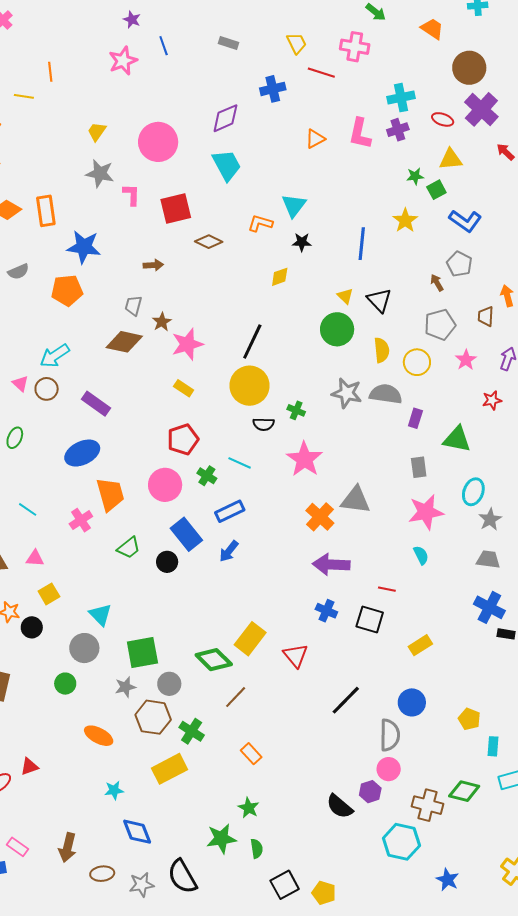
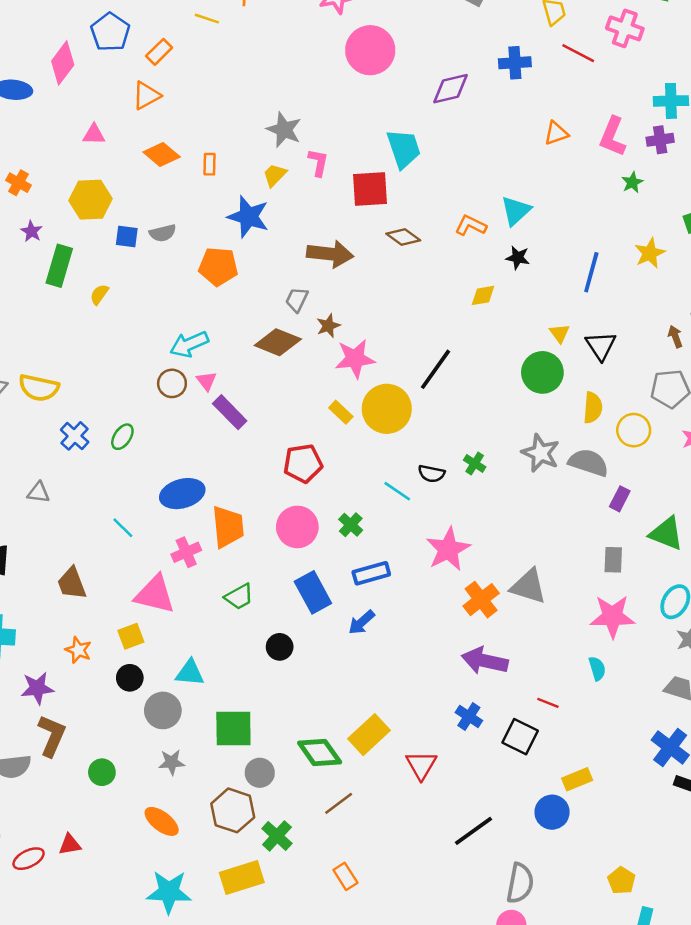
yellow trapezoid: (97, 132) -> (275, 175), moved
pink circle: (158, 142) -> (370, 50), moved
cyan trapezoid: (227, 165) -> (404, 149), moved
green star: (415, 176) -> (632, 182), moved, turned -30
orange rectangle: (46, 211) -> (209, 164), size x0.6
brown arrow: (153, 265) -> (330, 254), size x1.8
pink triangle: (20, 384) -> (206, 381), moved
yellow circle: (250, 386) -> (387, 409), moved
red pentagon: (183, 439) -> (303, 463), moved
blue ellipse: (82, 453) -> (182, 494), moved
pink star: (304, 459) -> (448, 549), moved
cyan line: (240, 463) -> (397, 491), moved
pink triangle: (35, 558) -> (155, 594), moved, size x1.8
black circle: (167, 562) -> (280, 647), moved
cyan triangle: (100, 615) -> (190, 673), turned -50
black circle: (32, 627) -> (130, 678), moved
green circle: (65, 684) -> (102, 772), moved
gray star: (125, 687) -> (172, 762), moved
blue circle: (412, 702) -> (552, 812), moved
cyan star: (114, 790) -> (169, 892), size x1.8

